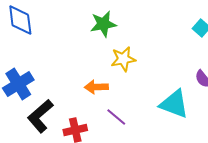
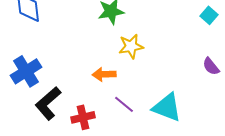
cyan triangle: (174, 104) -> (167, 107), moved

